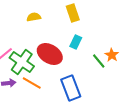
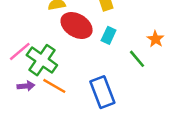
red ellipse: (50, 54) -> (77, 25), moved
orange star: (112, 55) -> (156, 39), moved

